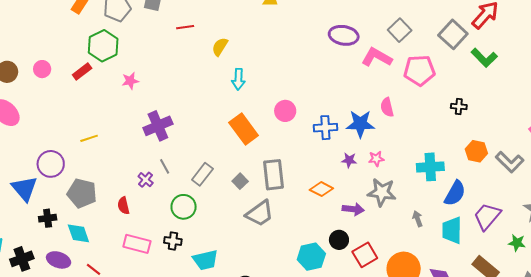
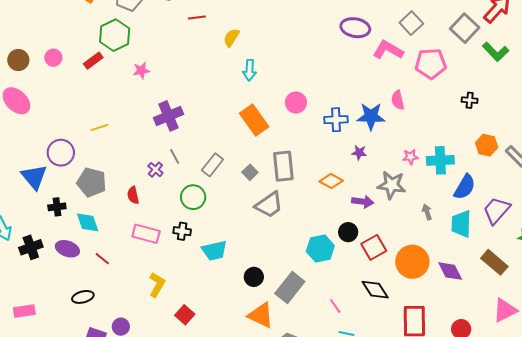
pink star: (376, 159) -> (410, 157), moved

